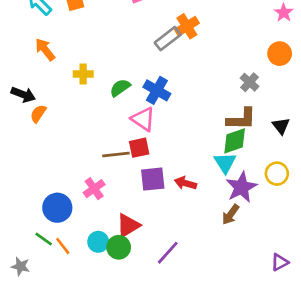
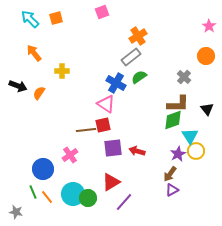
gray rectangle: (168, 39) -> (131, 57), moved
green semicircle: (120, 88) -> (139, 77), moved
orange semicircle: (38, 114) -> (39, 93), moved
cyan triangle: (225, 163) -> (190, 136), moved
yellow circle: (277, 174) -> (196, 151), moved
purple star: (241, 187) -> (178, 154), size x0.7
red triangle: (128, 225) -> (111, 182), moved
green line: (44, 239) -> (33, 192), turned 32
cyan circle: (98, 242) -> (73, 194), size x1.5
purple triangle: (280, 262) -> (172, 190), moved

